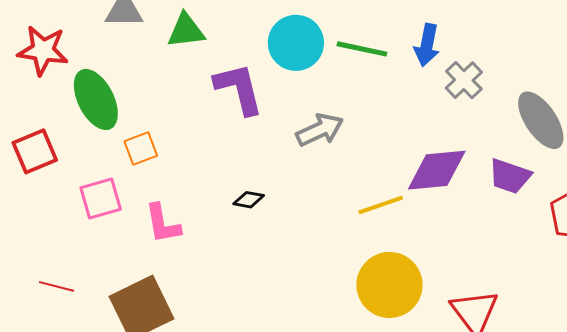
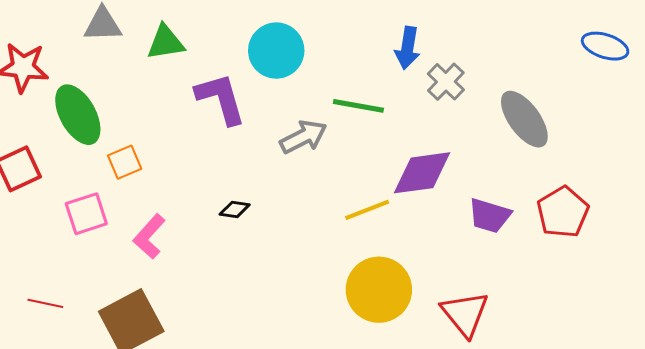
green line: (362, 49) -> (358, 106), moved
purple trapezoid: (510, 176) -> (490, 216), moved
pink L-shape: (163, 224) -> (149, 237), turned 54

